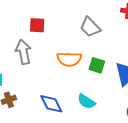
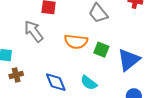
gray arrow: (23, 52) -> (34, 31), turned -30

